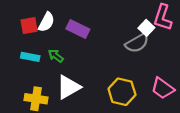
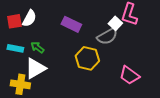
purple rectangle: (78, 29) -> (71, 24), moved
white triangle: (69, 87) -> (35, 68), moved
yellow hexagon: (122, 92) -> (87, 58), moved

